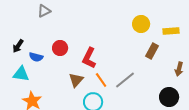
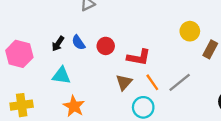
yellow circle: (141, 24) -> (190, 31), moved
blue semicircle: (36, 57) -> (78, 43), moved, turned 40
red L-shape: (89, 58) -> (139, 57), turned -105

